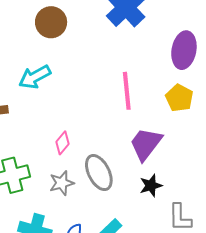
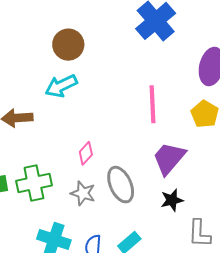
brown circle: (51, 22) -> (68, 45), moved
gray star: (62, 183) -> (83, 193), turned 30

